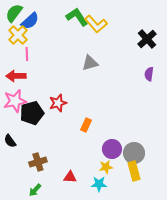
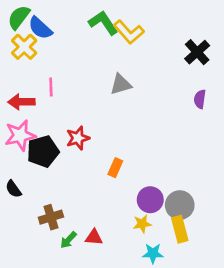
blue semicircle: (30, 21) -> (40, 28), turned 84
pink line: (27, 54) -> (51, 87), moved
cyan star: (99, 184) -> (153, 253), moved
green arrow: (35, 190) -> (68, 240), moved

